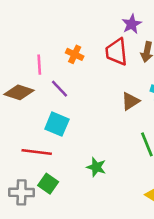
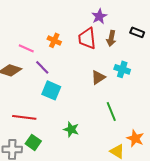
pink line: (39, 65) -> (26, 48), turned -63
cyan square: (57, 124) -> (51, 90), moved

